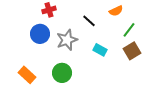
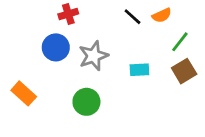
black line: (89, 21) -> (132, 17), moved
cyan rectangle: (100, 50) -> (139, 70), turned -32
orange rectangle: (27, 75) -> (24, 93), moved

